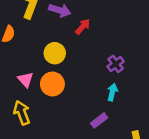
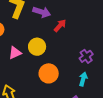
pink triangle: (26, 80) -> (15, 53), moved, turned 48
orange circle: (52, 84) -> (49, 73), moved

